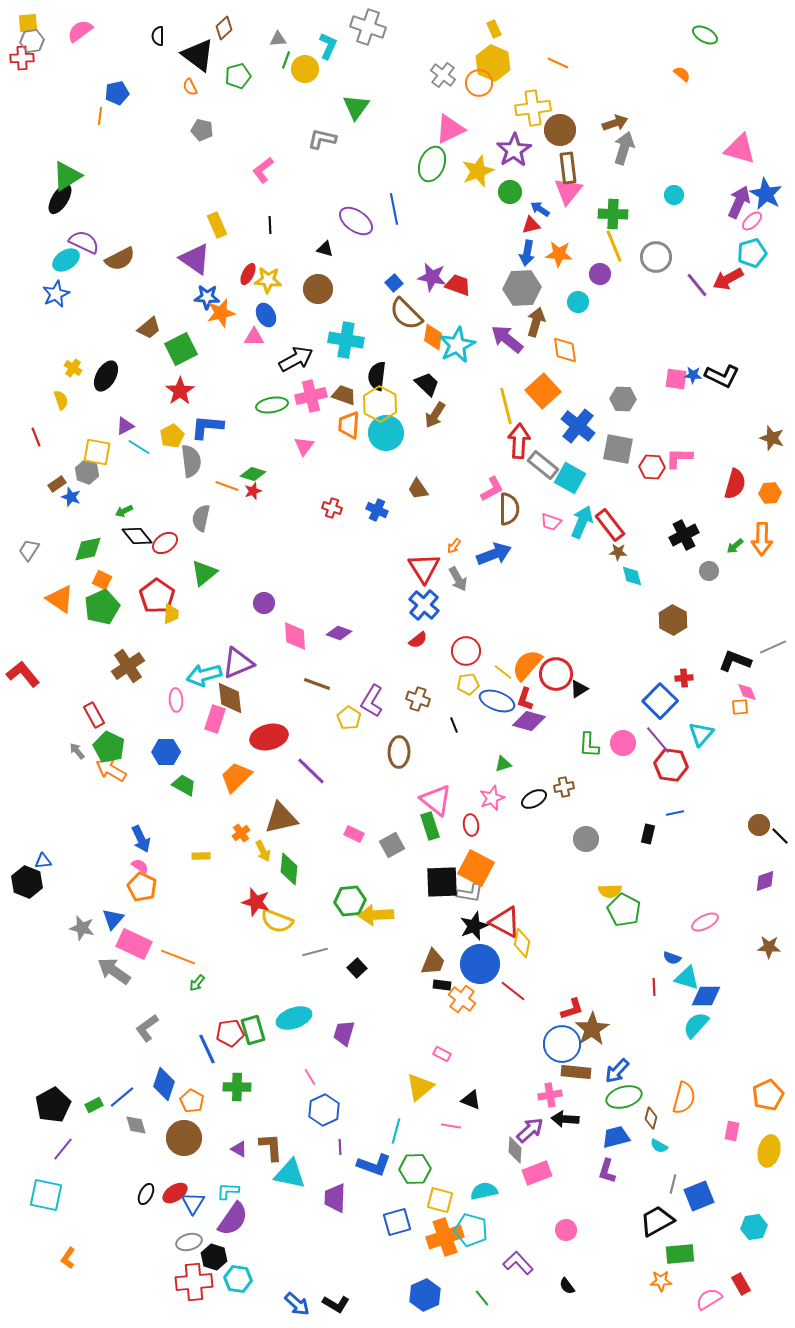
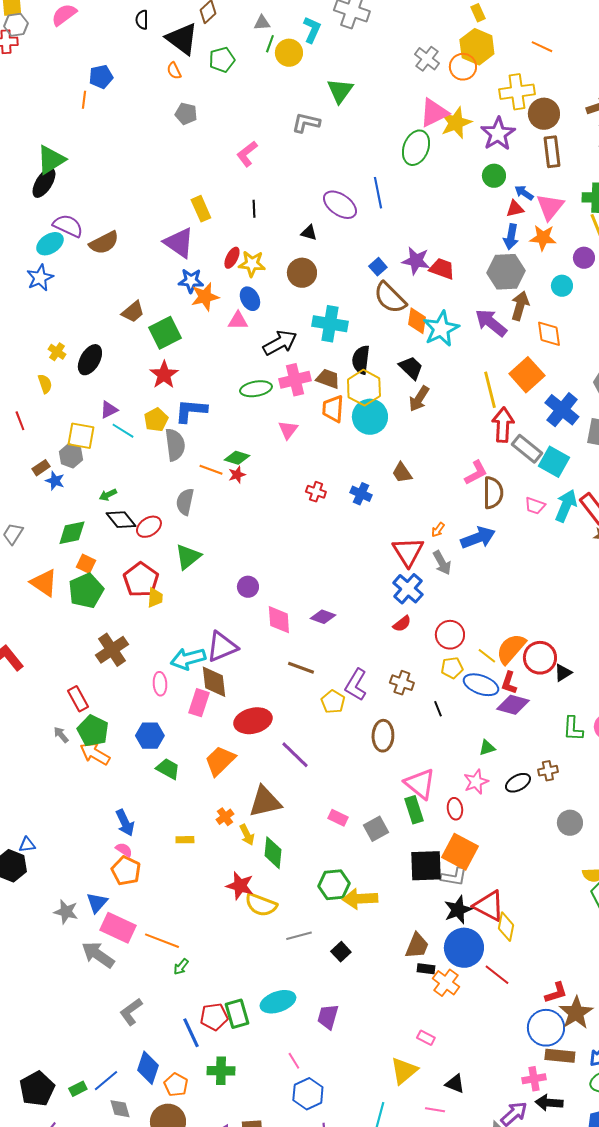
yellow star: (478, 171) -> (456, 123), moved
pink triangle: (568, 191) -> (550, 207), moved

